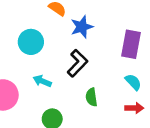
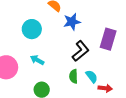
black L-shape: (77, 63) -> (81, 51), moved
cyan semicircle: (133, 82) -> (92, 76), moved

